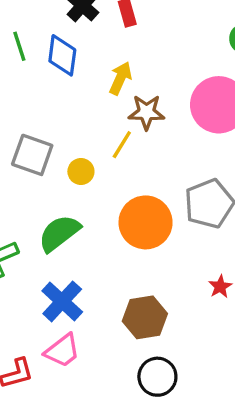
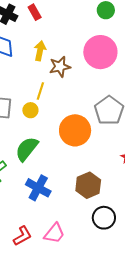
yellow line: (122, 145) -> (40, 91), moved
pink trapezoid: (62, 351) -> (54, 233), moved

